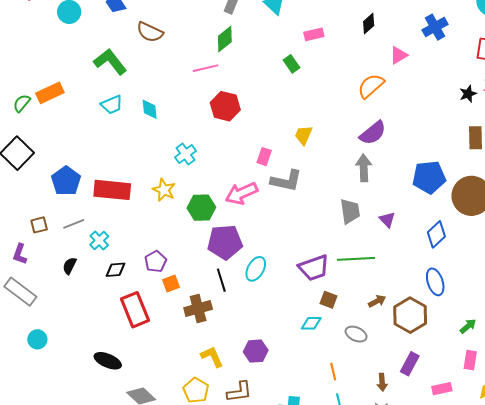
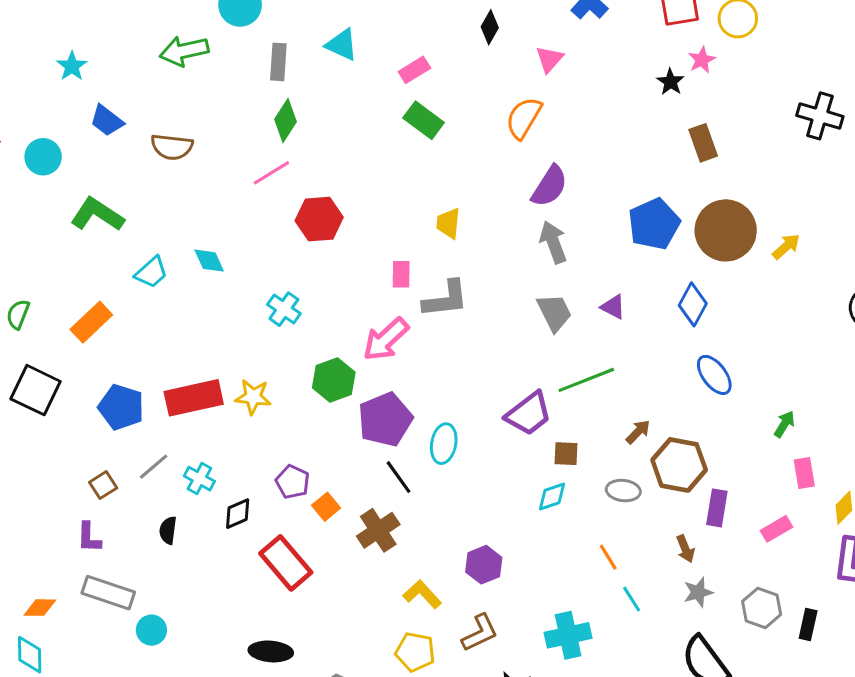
green L-shape: (110, 62) -> (97, 215), moved
green rectangle: (292, 64) -> (424, 120), moved, size x1.4
orange rectangle: (50, 93) -> (91, 322), moved
yellow star: (164, 190) -> (253, 397), moved
brown hexagon: (410, 315) -> (679, 465), moved
cyan circle: (37, 339) -> (151, 630), moved

